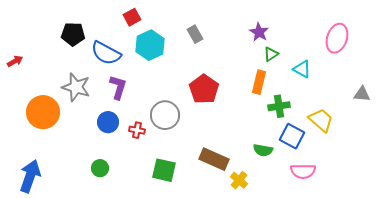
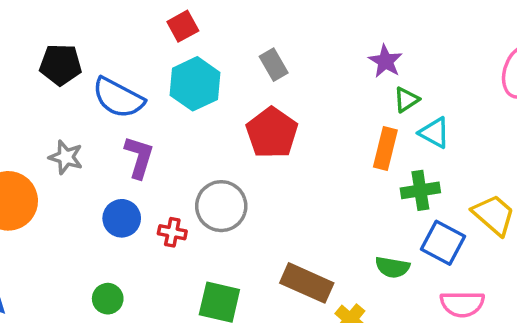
red square: (132, 17) -> (183, 26), moved
cyan triangle: (302, 69) -> (434, 133), moved
gray star: (76, 87) -> (66, 157), size x0.7
red pentagon: (204, 89) -> (272, 133), moved

